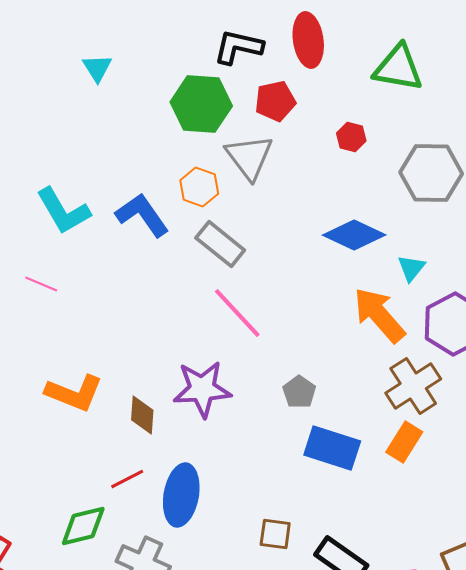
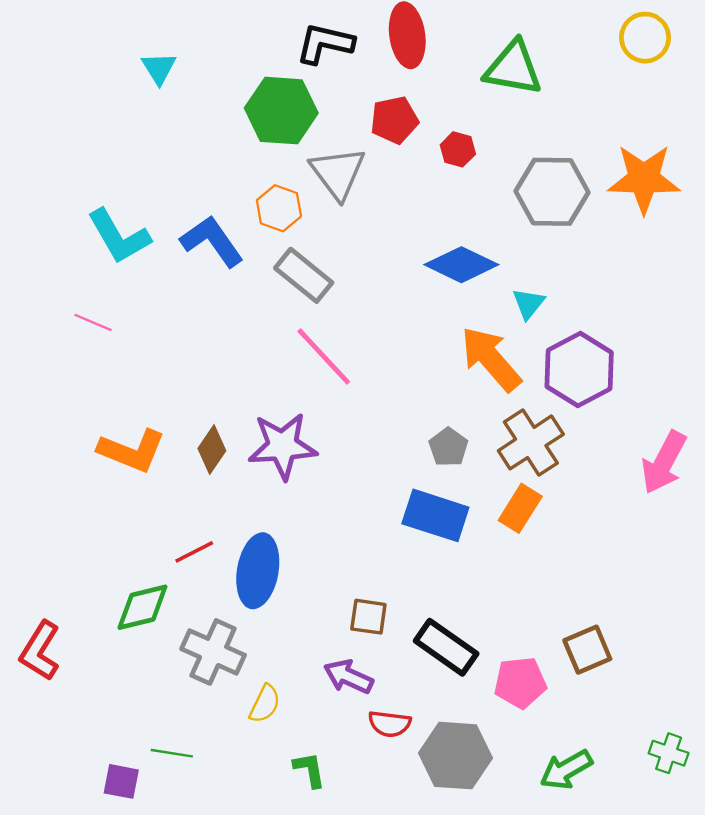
red pentagon: (275, 101) -> (394, 120), moved
gray pentagon: (299, 392) -> (448, 447), moved
brown diamond: (142, 415) -> (212, 450), moved, turned 30

